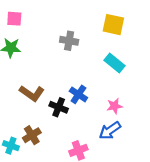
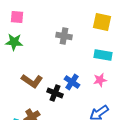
cyan rectangle: (115, 63) -> (103, 55), turned -30
pink star: (115, 106) -> (100, 80), moved

